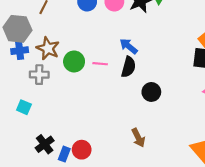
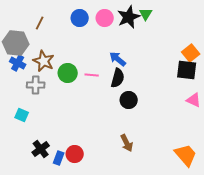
blue cross: (20, 51) -> (18, 63), turned 35
black circle: (151, 92) -> (129, 100), moved

